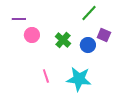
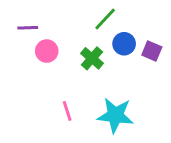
green line: (89, 13) -> (105, 19), moved
blue circle: (88, 45) -> (124, 44), moved

